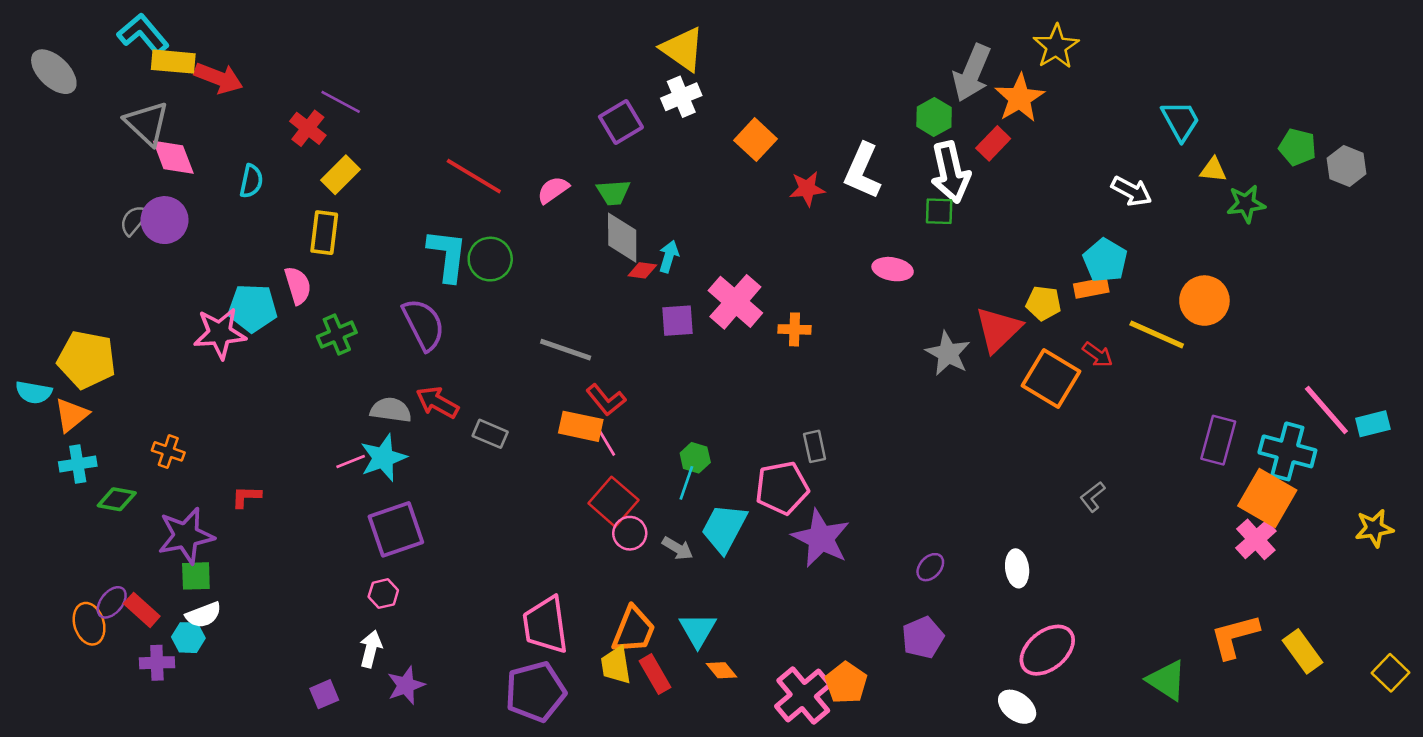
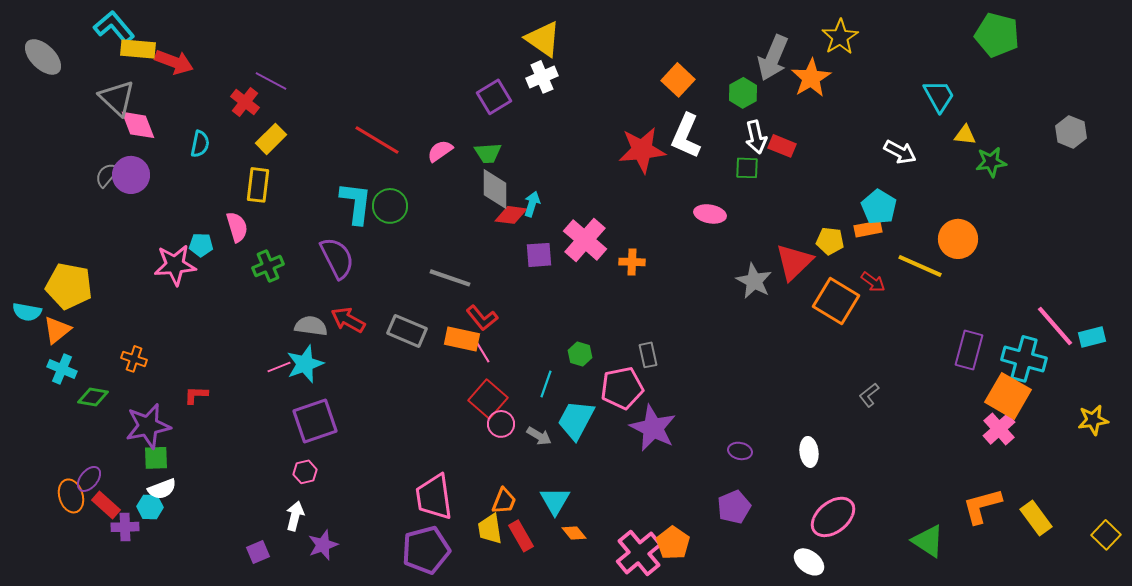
orange square: (756, 140) -> (678, 80), moved
red rectangle: (993, 143) -> (782, 146), moved, turned 68
green pentagon: (1297, 147) -> (997, 35), moved, size x1.5
white arrow: (950, 172) -> (756, 137), size x0.7
red star: (807, 189) -> (642, 150), size x1.6
red diamond: (642, 270) -> (511, 215), size x1.4
cyan pentagon: (253, 308) -> (201, 245), size x0.6
gray rectangle: (490, 434) -> (407, 331), moved, size x1.4
green hexagon: (695, 458) -> (580, 354), moved
cyan cross: (78, 464) -> (62, 369), turned 32
purple ellipse: (930, 567) -> (740, 451), turned 60
red rectangle: (142, 610) -> (106, 505), moved
orange trapezoid: (634, 630) -> (504, 501), size x0.7

